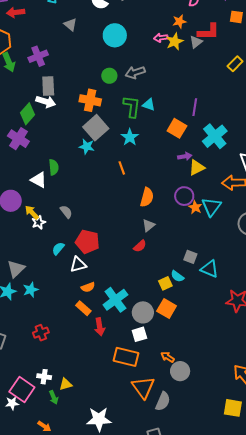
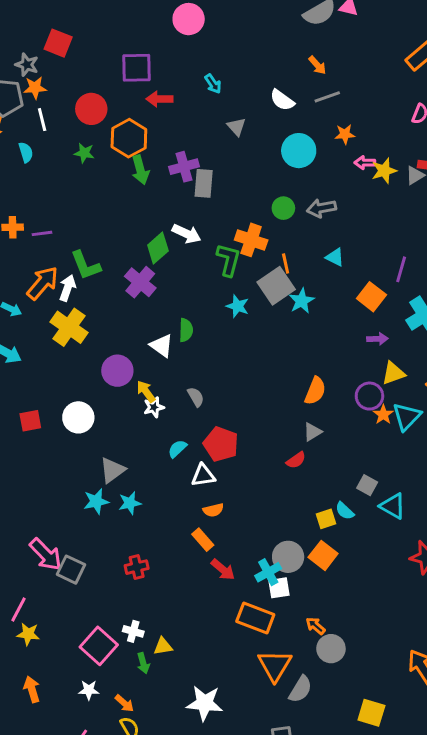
orange star: (179, 21) -> (345, 134), moved
gray rectangle: (48, 86) -> (204, 183), moved
green L-shape: (132, 106) -> (228, 260), moved
gray square: (96, 128) -> (276, 286), moved
orange line: (122, 168) -> (286, 263), moved
yellow triangle: (197, 168) -> (393, 373), moved
cyan cross: (115, 300) -> (268, 572), moved, size x0.7
red arrow: (100, 327) -> (223, 570), turned -48
white star: (12, 403) -> (89, 690), moved
yellow square: (233, 408) -> (371, 713), moved

